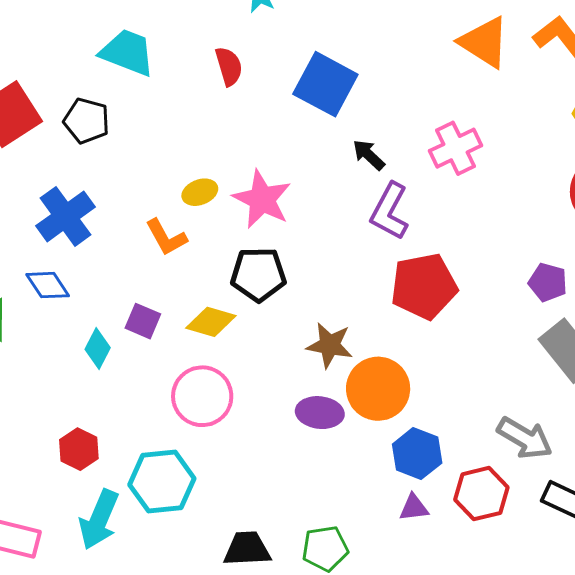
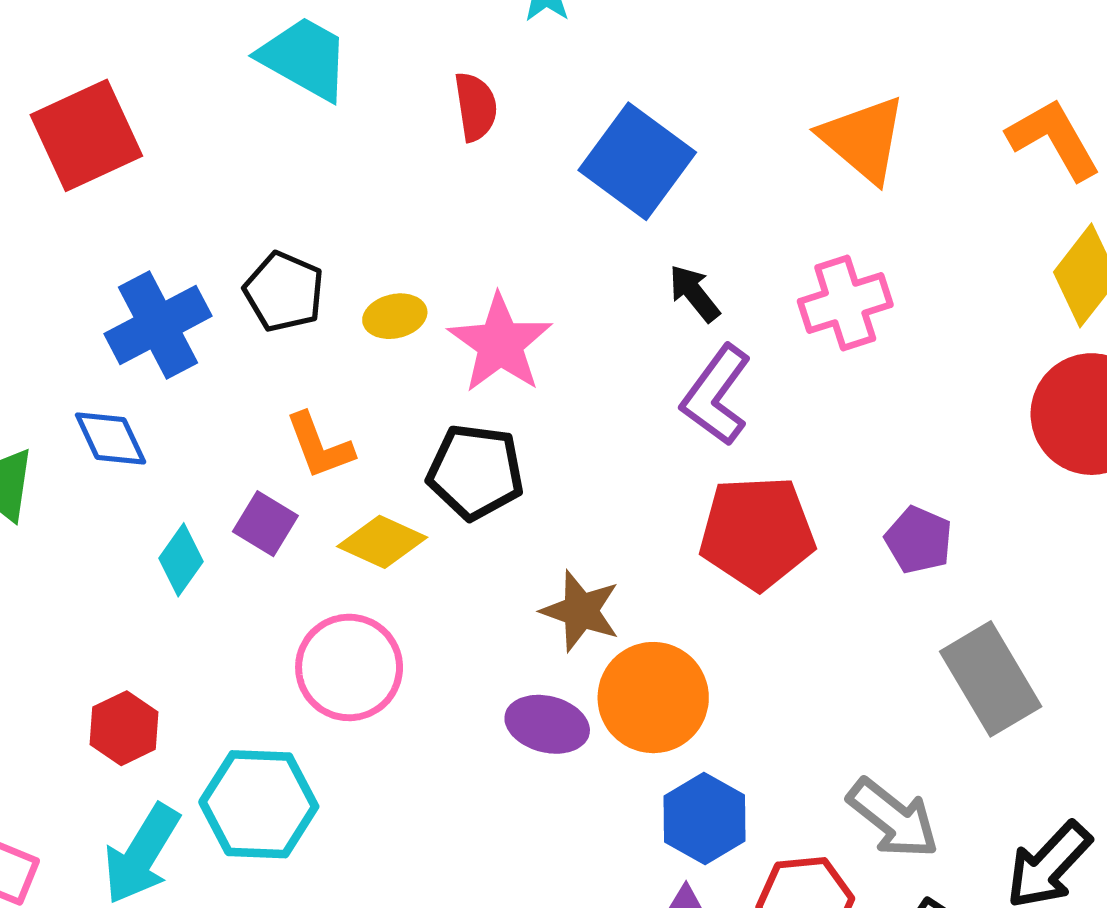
orange triangle: (484, 42) -> (863, 139), moved
black pentagon: (87, 121) -> (284, 292), moved
orange L-shape: (166, 237) -> (319, 446), moved
purple pentagon: (548, 282) -> (919, 540), moved

